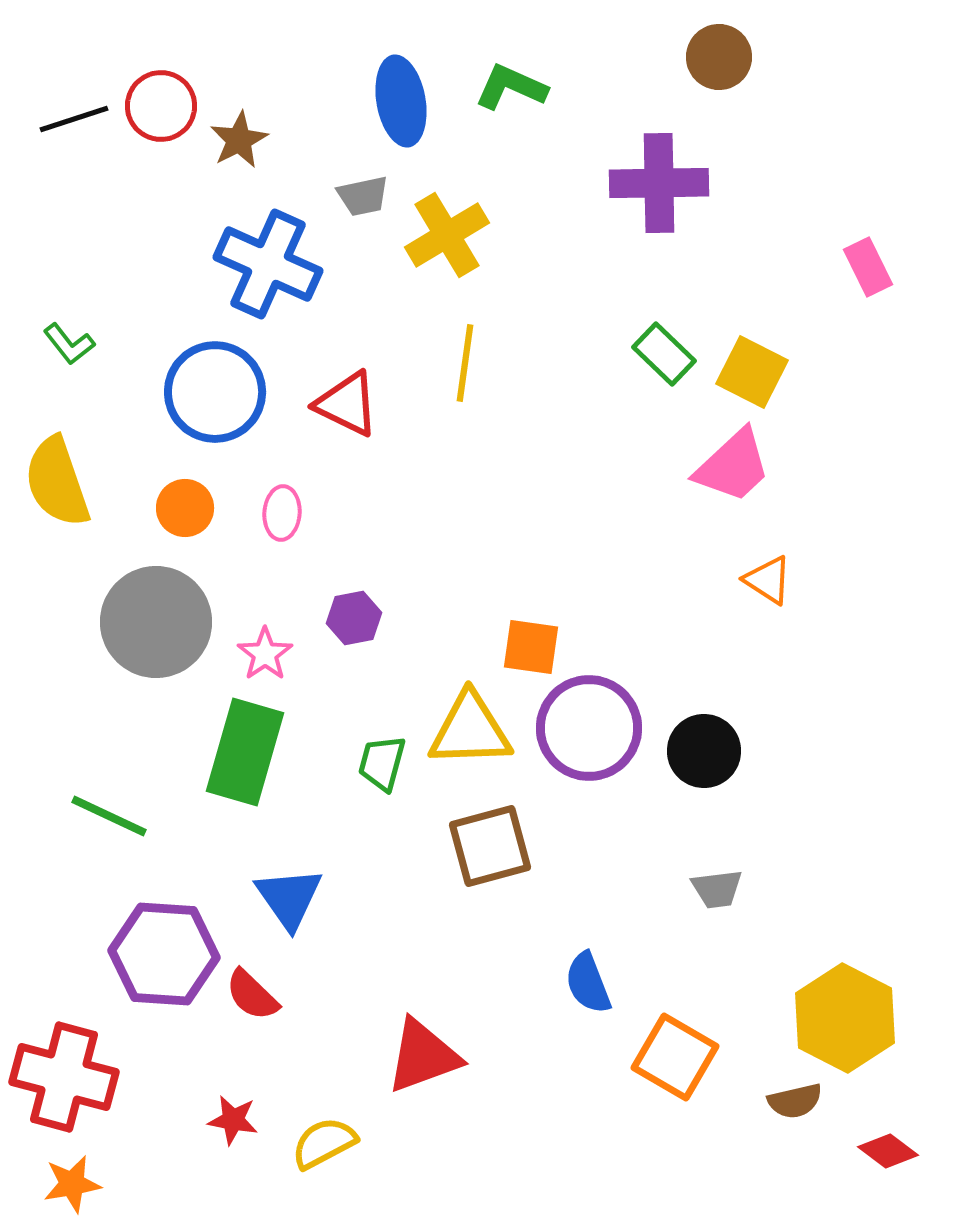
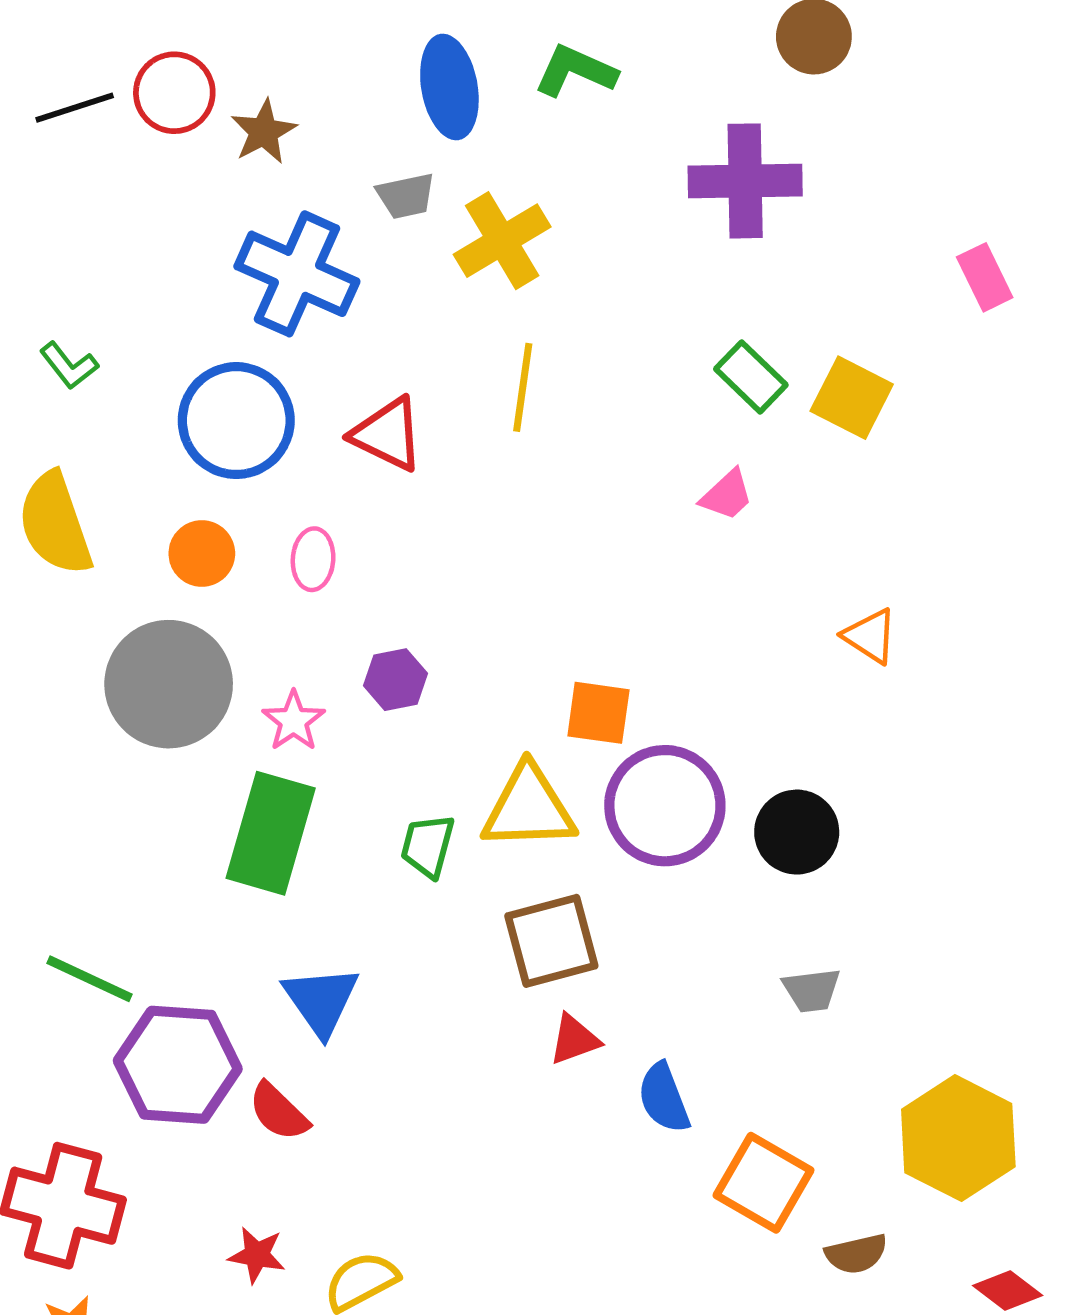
pink trapezoid: (733, 466) -> (727, 495), moved, size x0.6
green line: (109, 816) -> (90, 979), moved
red triangle: (423, 1056) -> (574, 1039), moved, size x0.6
brown semicircle: (795, 1101) -> (856, 1254), moved

